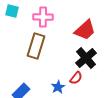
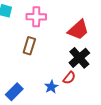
brown rectangle: (36, 46) -> (29, 46), size x0.7

